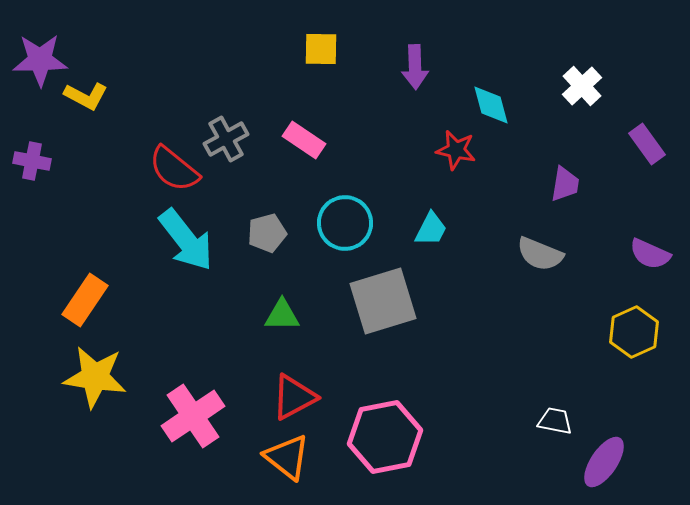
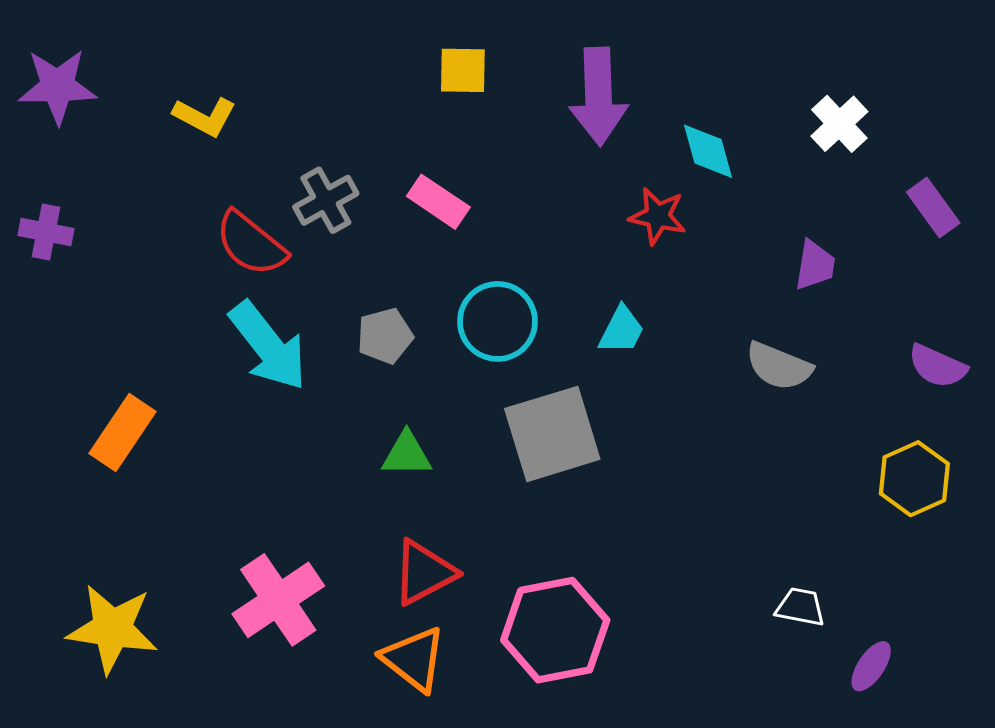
purple arrow: (415, 67) -> (598, 96), size x1.5
yellow L-shape: (86, 96) -> (205, 117), moved
yellow star: (95, 377) -> (112, 629), moved
purple ellipse: (604, 462) -> (871, 666), size x0.7

